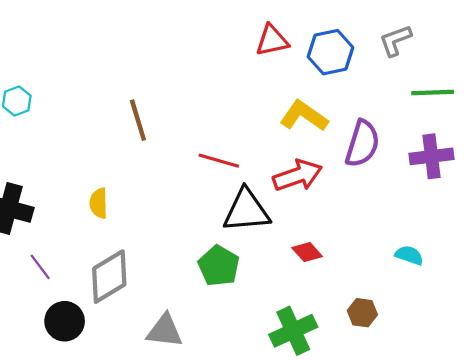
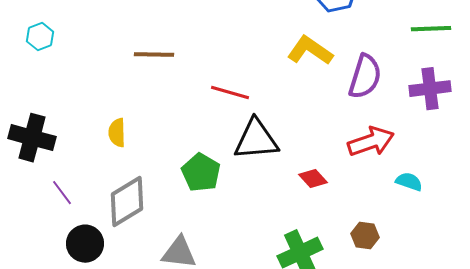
brown line: (138, 120) -> (154, 55), turned -72
red arrow: (298, 175) -> (371, 142), moved
green pentagon: (219, 266) -> (201, 173), moved

